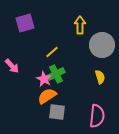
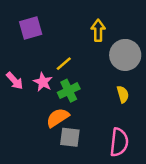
pink star: (44, 79) -> (43, 82), moved

